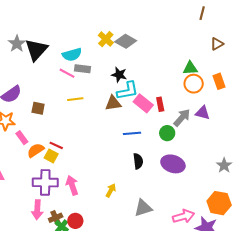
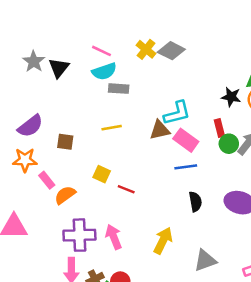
black triangle: (36, 50) -> (59, 68), size x0.7
pink line: (67, 73) -> (101, 51), moved
black star: (119, 75) -> (231, 97), moved
pink rectangle: (143, 103) -> (186, 140), moved
green circle: (167, 133) -> (229, 144), moved
red line: (56, 145) -> (126, 189), moved
yellow square: (51, 156) -> (102, 174), moved
yellow arrow: (111, 190) -> (163, 241), size x1.5

